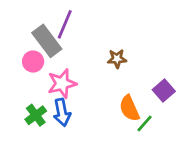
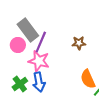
purple line: (65, 24) -> (41, 42), moved
pink star: (62, 84) -> (39, 61), turned 30

